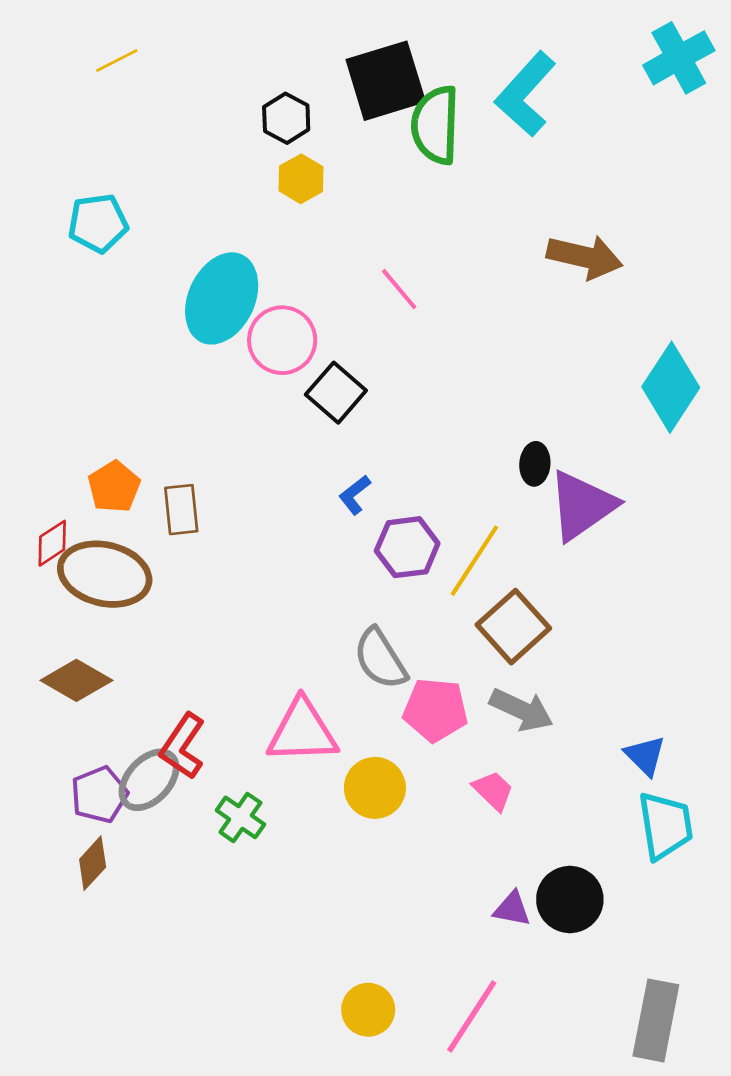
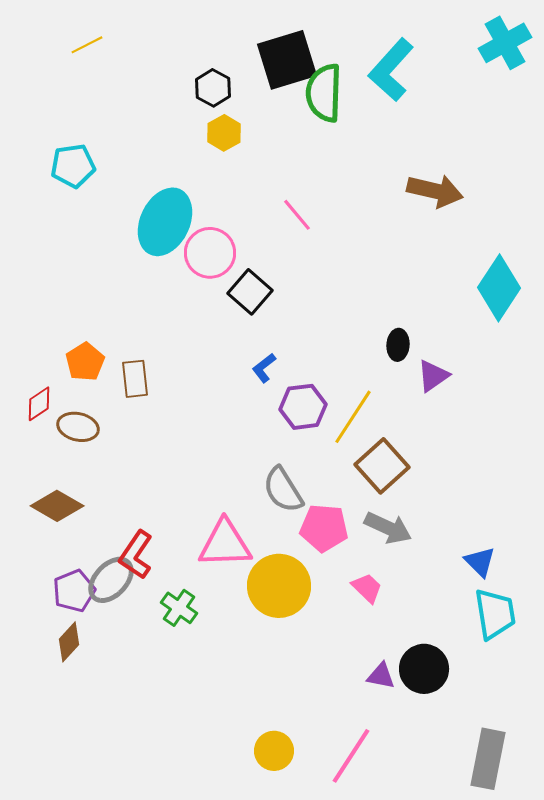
purple triangle: (582, 506) -> (433, 376), size x0.6
brown ellipse: (105, 574) -> (78, 427), size x0.6
yellow circle: (375, 788) -> (279, 586), size x1.4

